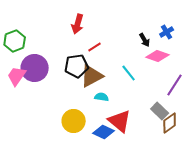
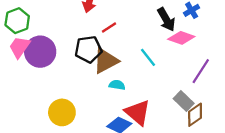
black arrow: (145, 40) -> (166, 20), size x1.5
pink trapezoid: (17, 76) -> (20, 47), moved
yellow circle: (74, 121) -> (62, 112), moved

